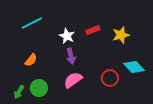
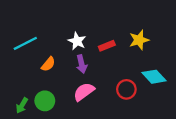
cyan line: (32, 23) -> (25, 43), moved
red rectangle: (93, 30) -> (107, 46), moved
orange semicircle: (31, 60) -> (48, 64), moved

